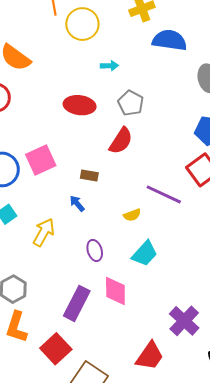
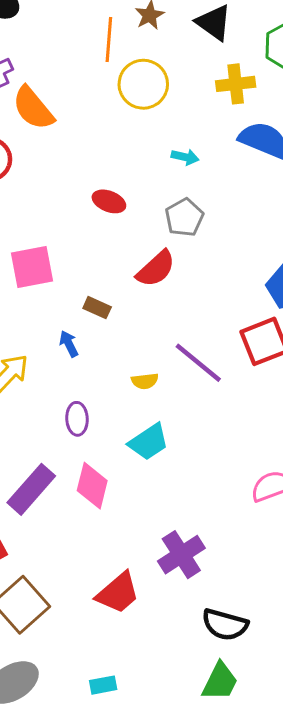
cyan arrow: (109, 66) -> (185, 157), moved
red ellipse: (80, 105) -> (109, 201), size x0.7

